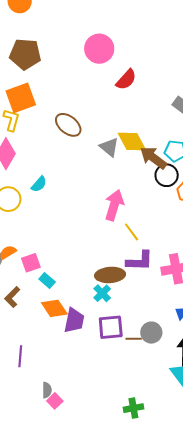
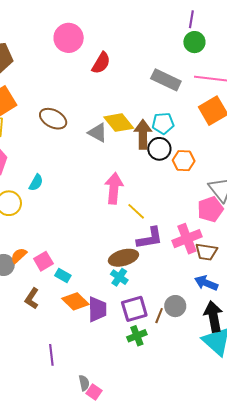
brown arrow: (153, 158) -> (143, 134), turned 64
brown line: (134, 339) -> (159, 316), turned -56
green cross: (133, 408) -> (137, 336), moved

